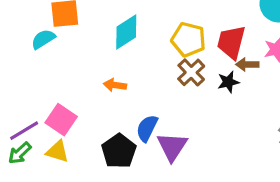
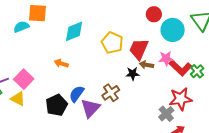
brown cross: (191, 72) -> (111, 93), moved

